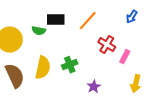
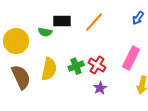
red cross: (107, 45) -> (97, 65), moved
pink rectangle: (125, 57) -> (131, 58), size x1.6

